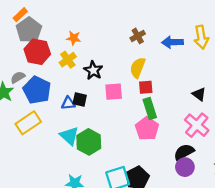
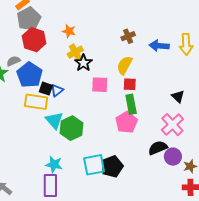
yellow cross: (68, 60) -> (75, 52), moved
black square: (80, 99) -> (46, 89), moved
blue triangle: (68, 103) -> (57, 90), turned -40
yellow rectangle: (28, 123) -> (36, 102), moved, turned 35
purple circle: (185, 167) -> (173, 157), moved

